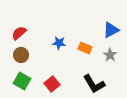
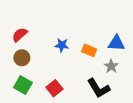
blue triangle: (111, 30) -> (116, 43), moved, turned 30
gray star: (110, 55) -> (111, 66), moved

